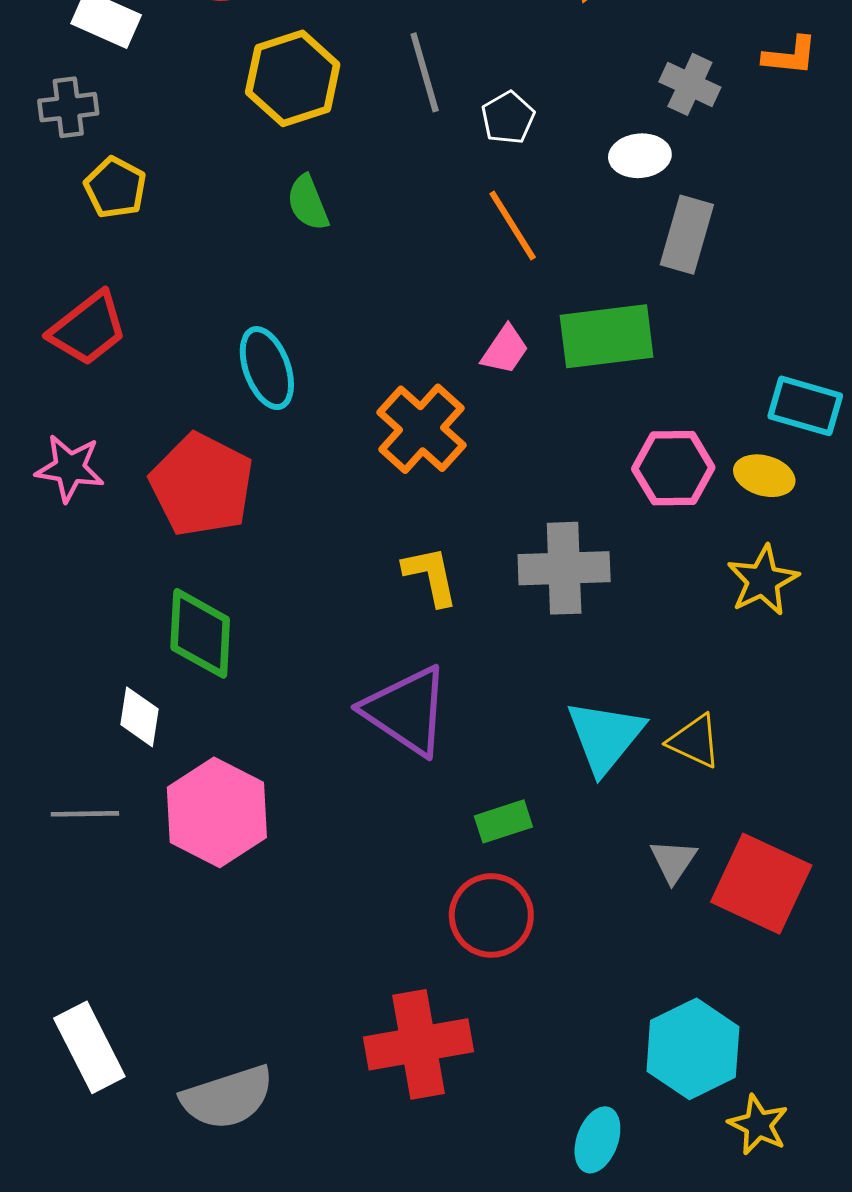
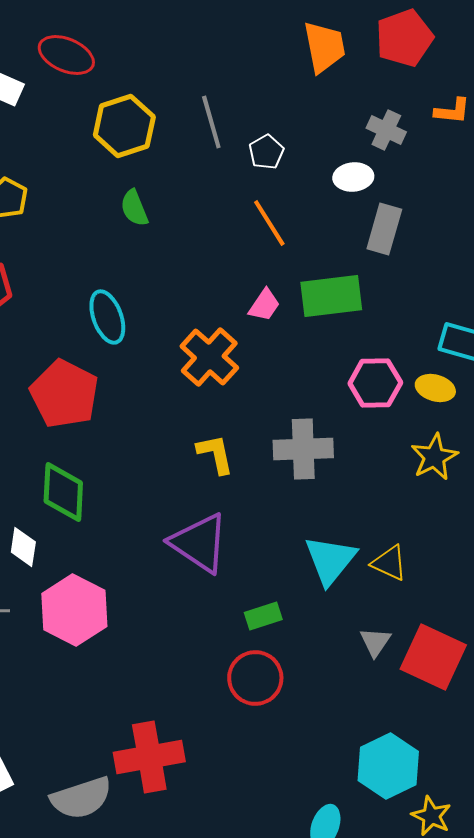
red cross: (419, 1044) -> (149, 757), moved

